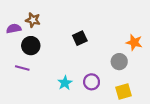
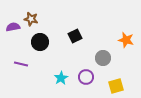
black circle: (31, 46) -> (40, 42), moved
gray circle: (119, 62) -> (103, 58), moved

